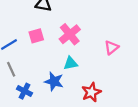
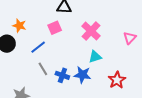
pink square: (36, 36) -> (55, 28), moved
blue cross: (24, 91) -> (62, 75), moved

